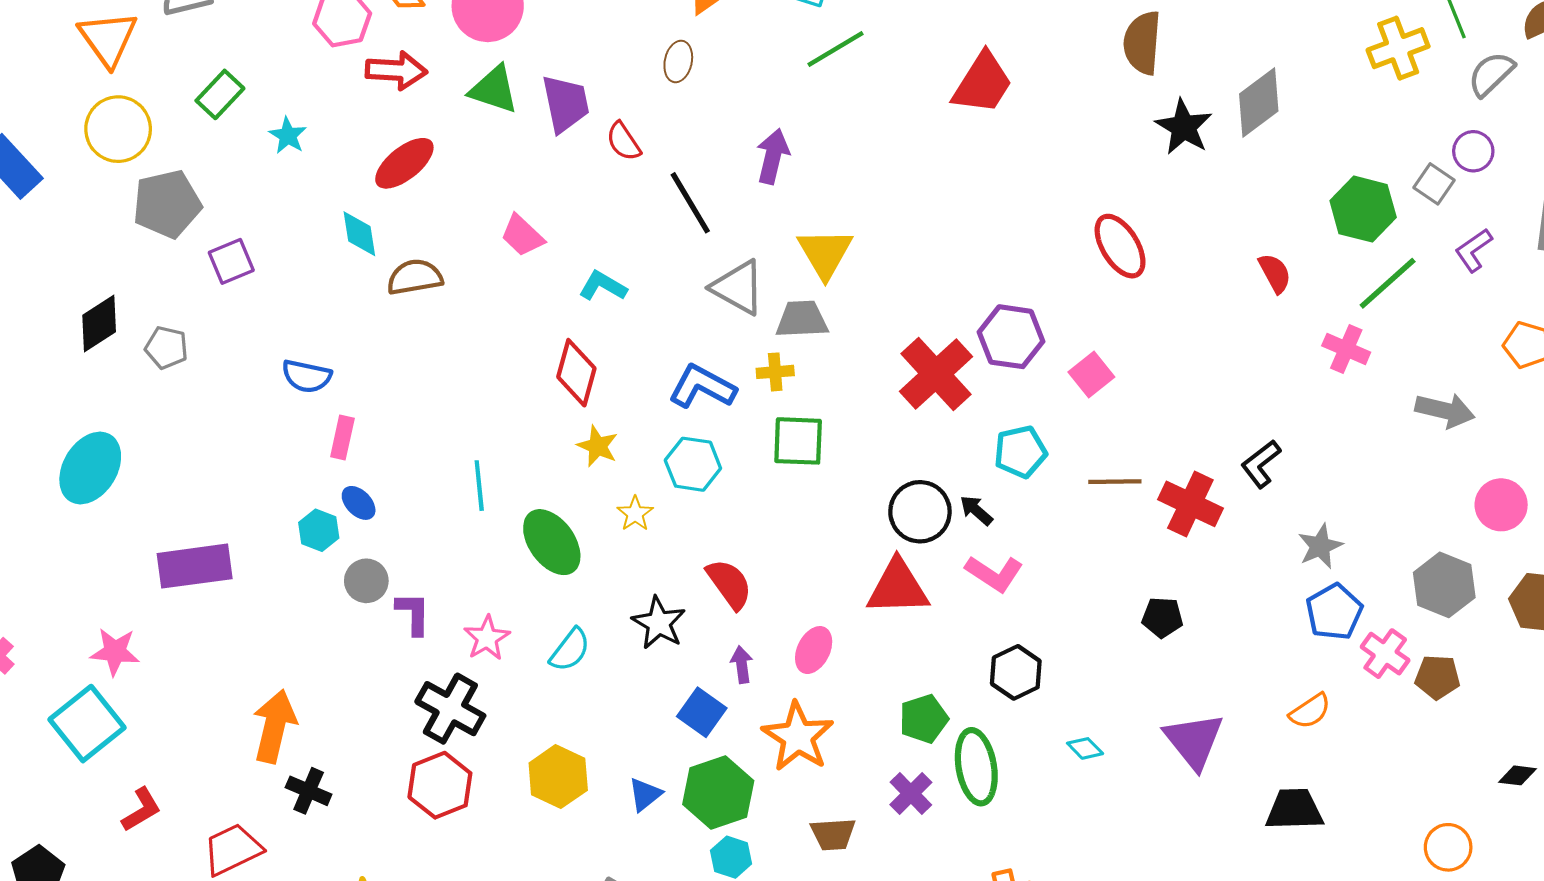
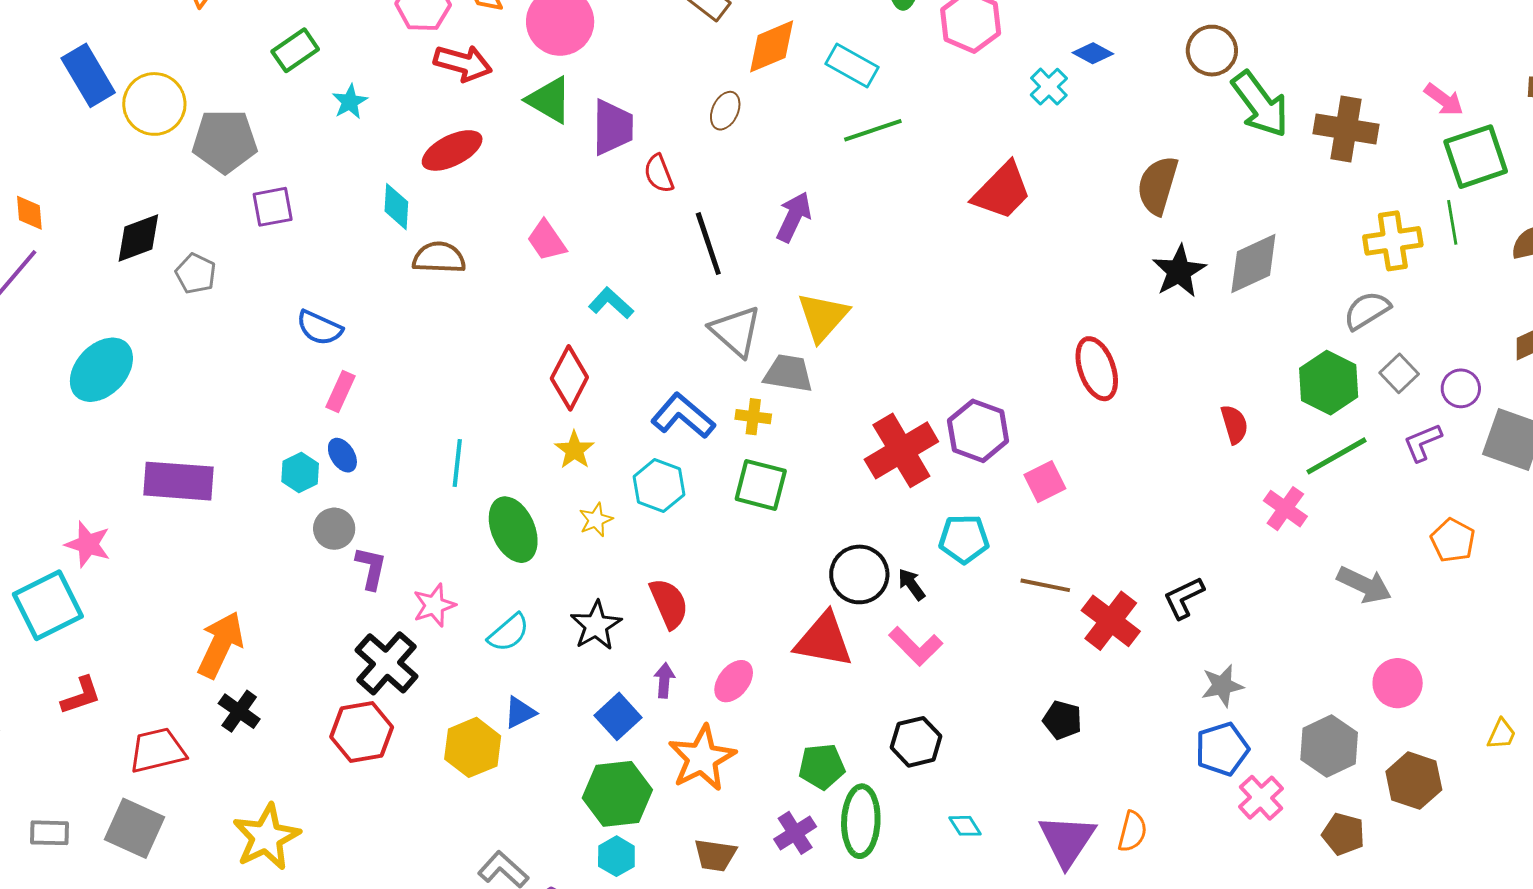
gray semicircle: (1491, 74) -> (1367, 310), moved
yellow circle: (118, 129) -> (154, 104), moved
purple circle: (1473, 151) -> (1461, 388), moved
brown pentagon: (1437, 677) -> (1343, 834), moved
orange semicircle: (1310, 711) -> (1132, 832), moved, turned -54
blue triangle: (645, 794) -> (520, 713), moved

